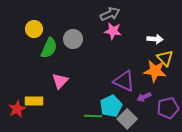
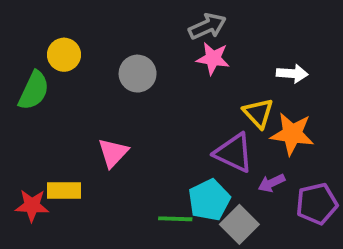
green semicircle: (49, 48) -> (34, 91), moved
yellow triangle: (165, 58) -> (258, 113), moved
red star: (17, 109) -> (32, 206), turned 30

